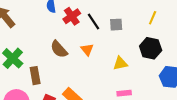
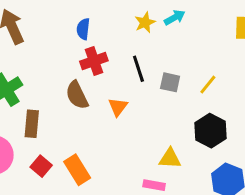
red cross: (72, 16) -> (94, 61), moved
yellow line: (153, 18) -> (208, 85), moved
yellow triangle: (120, 63) -> (170, 158), moved

